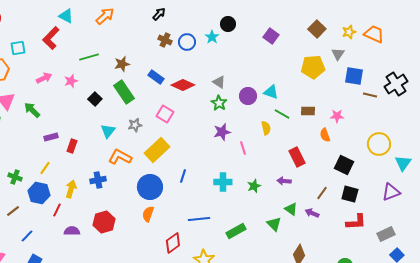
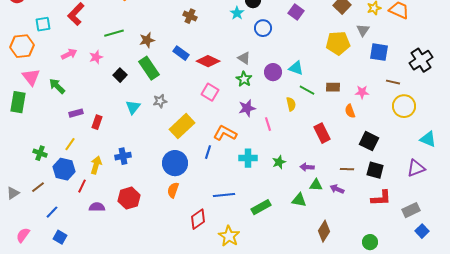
blue circle: (187, 42) -> (263, 28), moved
brown line: (370, 95) -> (393, 82), moved
pink square: (165, 114) -> (210, 92), moved
yellow circle: (379, 144) -> (404, 106), moved
orange L-shape: (120, 157) -> (225, 133), moved
cyan triangle: (403, 163) -> (428, 139), turned -42
purple arrow: (284, 181) -> (307, 167), moved
brown line: (322, 193) -> (347, 169), turned 56
green triangle: (291, 209) -> (316, 185), turned -32
green triangle: (274, 224) -> (299, 200), turned -35

